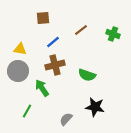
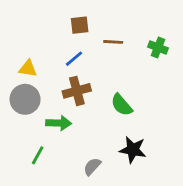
brown square: (43, 18) -> (80, 25), moved
brown line: (81, 30) -> (113, 42), turned 40
green semicircle: (87, 75) -> (122, 105), turned 30
green arrow: (42, 88) -> (59, 123), turned 126

